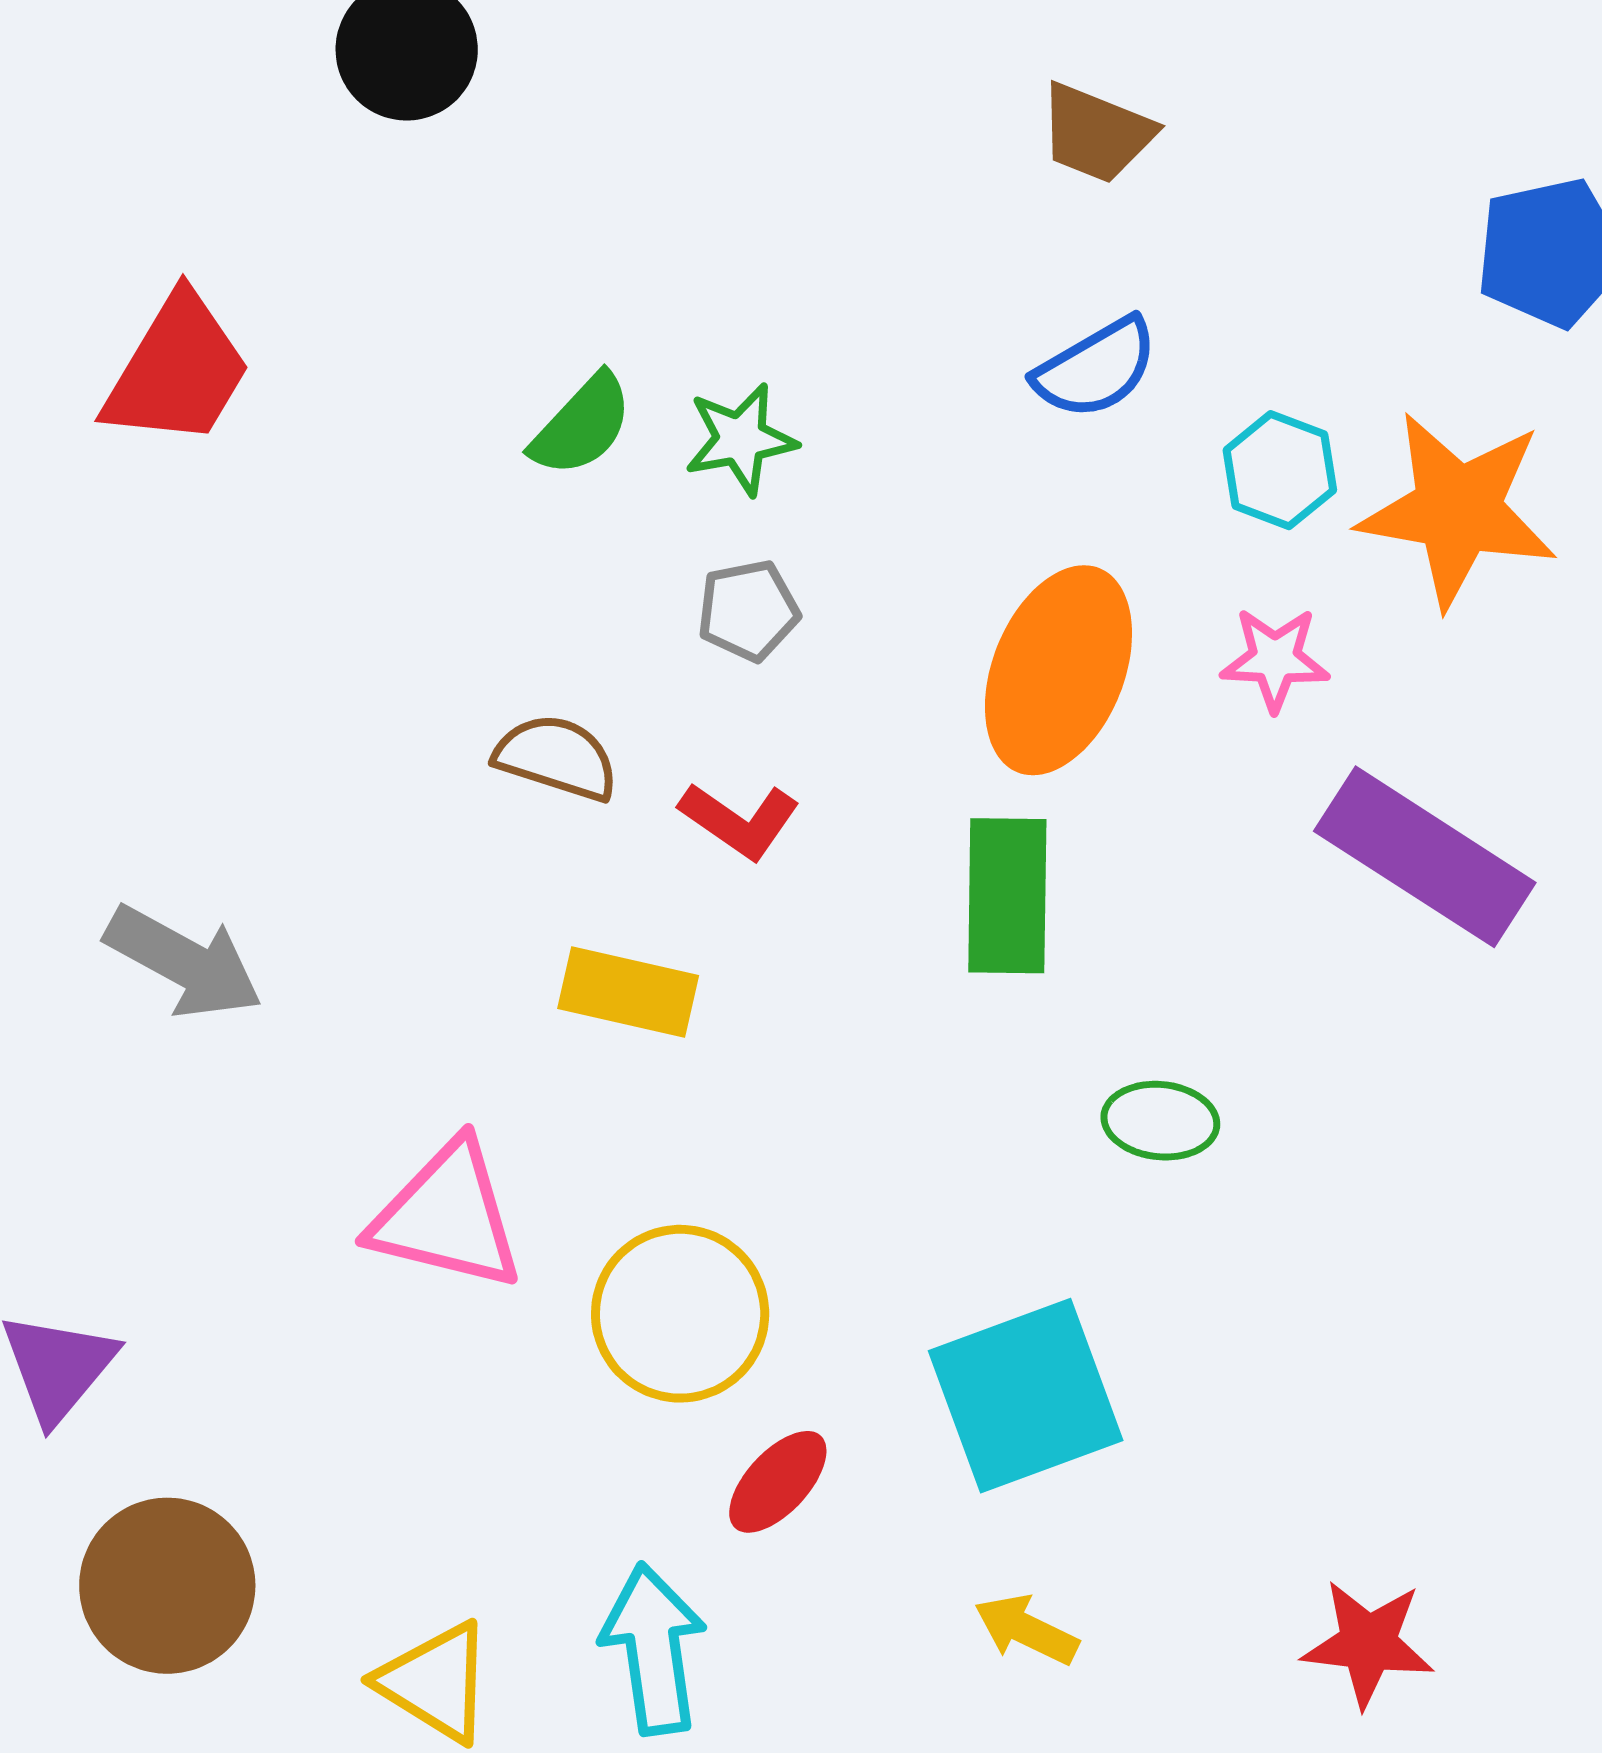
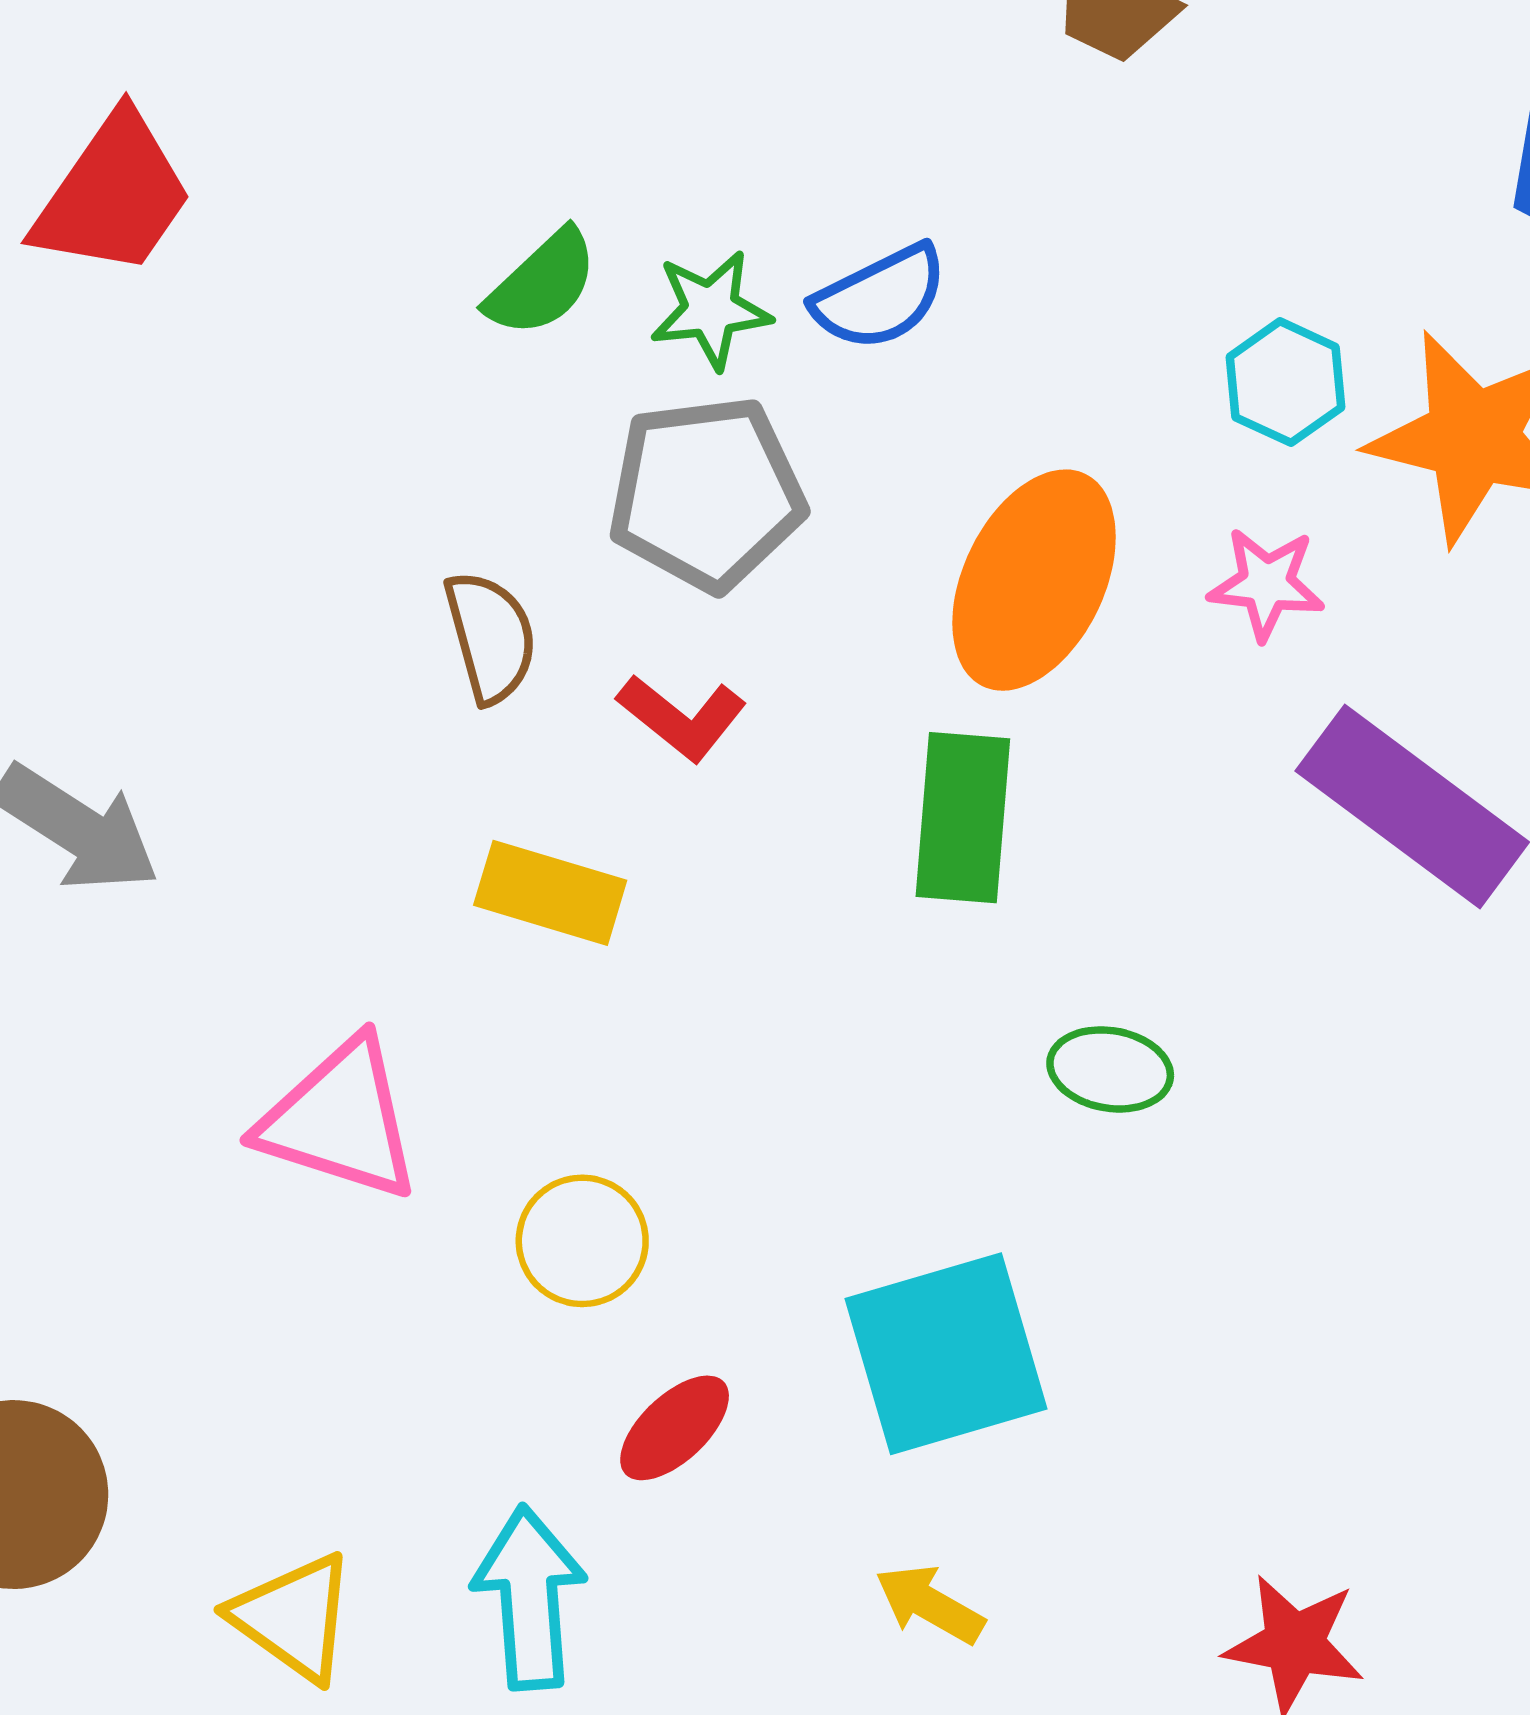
blue semicircle: (1096, 368) -> (880, 297), moved
gray pentagon: (748, 610) -> (706, 493), size x1.8
brown semicircle: (556, 758) -> (491, 637), turned 53
yellow circle: (680, 1314) -> (582, 1241), size x0.7

